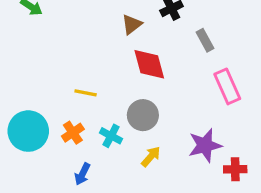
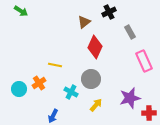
red diamond: (149, 64) -> (95, 47), turned 40
cyan circle: (28, 131) -> (19, 89), size x0.6
orange cross: (73, 133) -> (39, 83), moved

